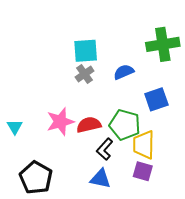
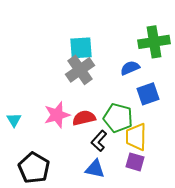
blue semicircle: (124, 72) -> (130, 68), moved
gray cross: (85, 74) -> (80, 70), size x1.6

